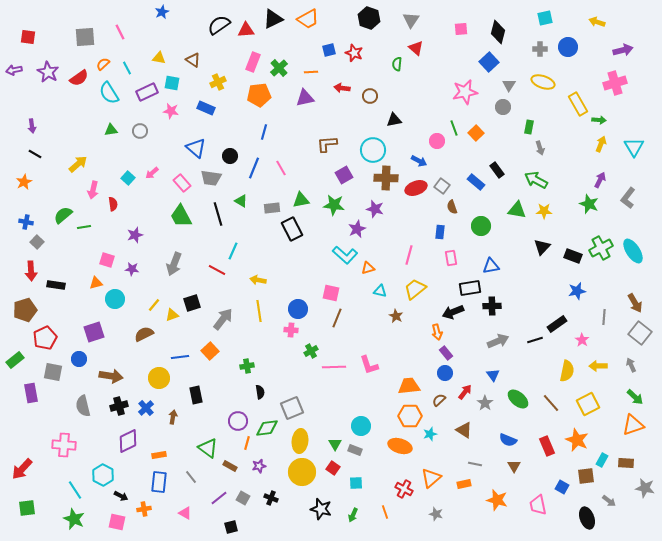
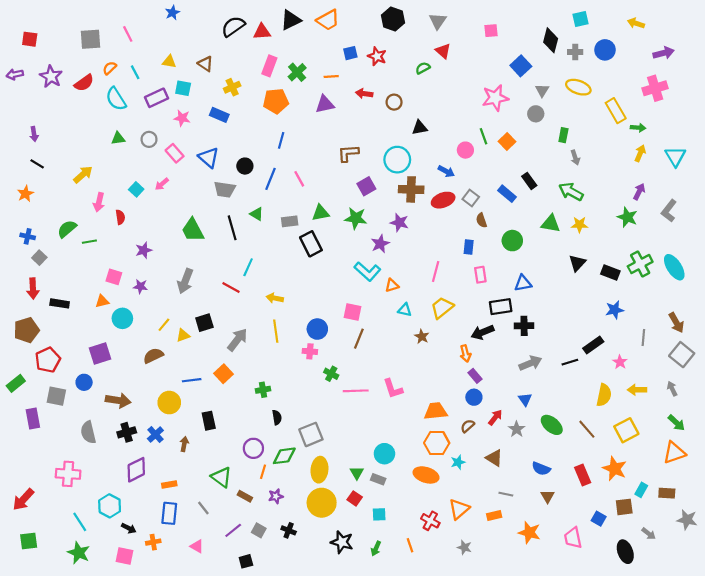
black diamond: (498, 32) -> (551, 40), moved
green semicircle: (397, 64) -> (423, 68), turned 56
pink rectangle: (182, 183) -> (175, 153), moved
green cross: (311, 351) -> (331, 374), turned -32

